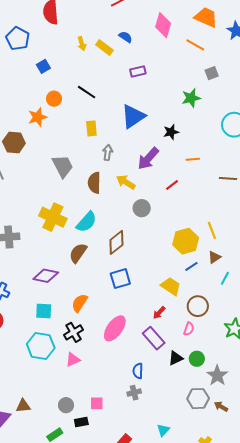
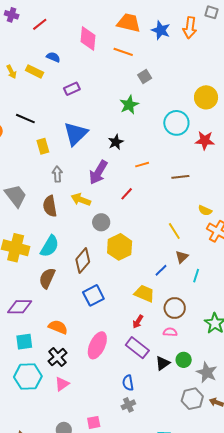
yellow rectangle: (91, 128) -> (43, 146), moved
yellow hexagon: (186, 241) -> (120, 247), moved
orange semicircle: (80, 303) -> (58, 327), turned 90
pink semicircle: (189, 329) -> (170, 332), turned -96

